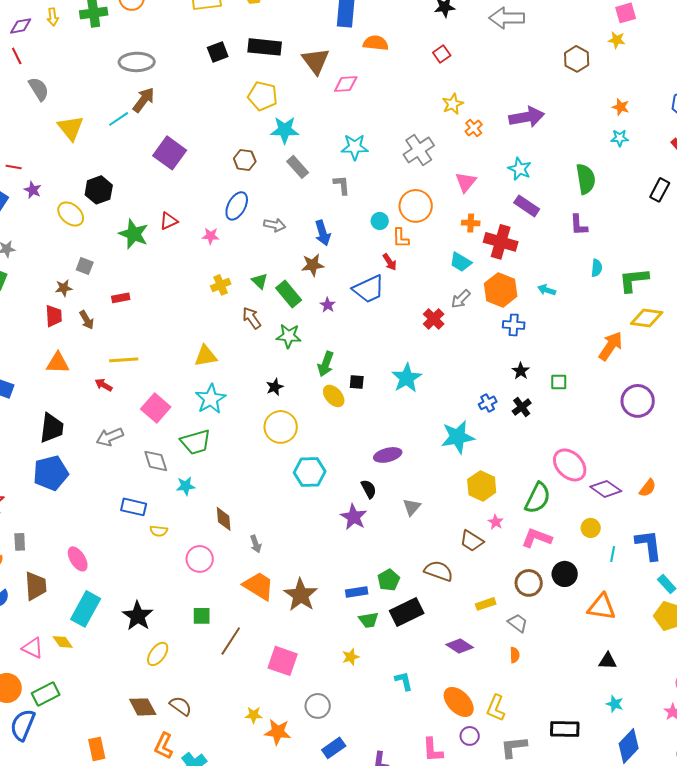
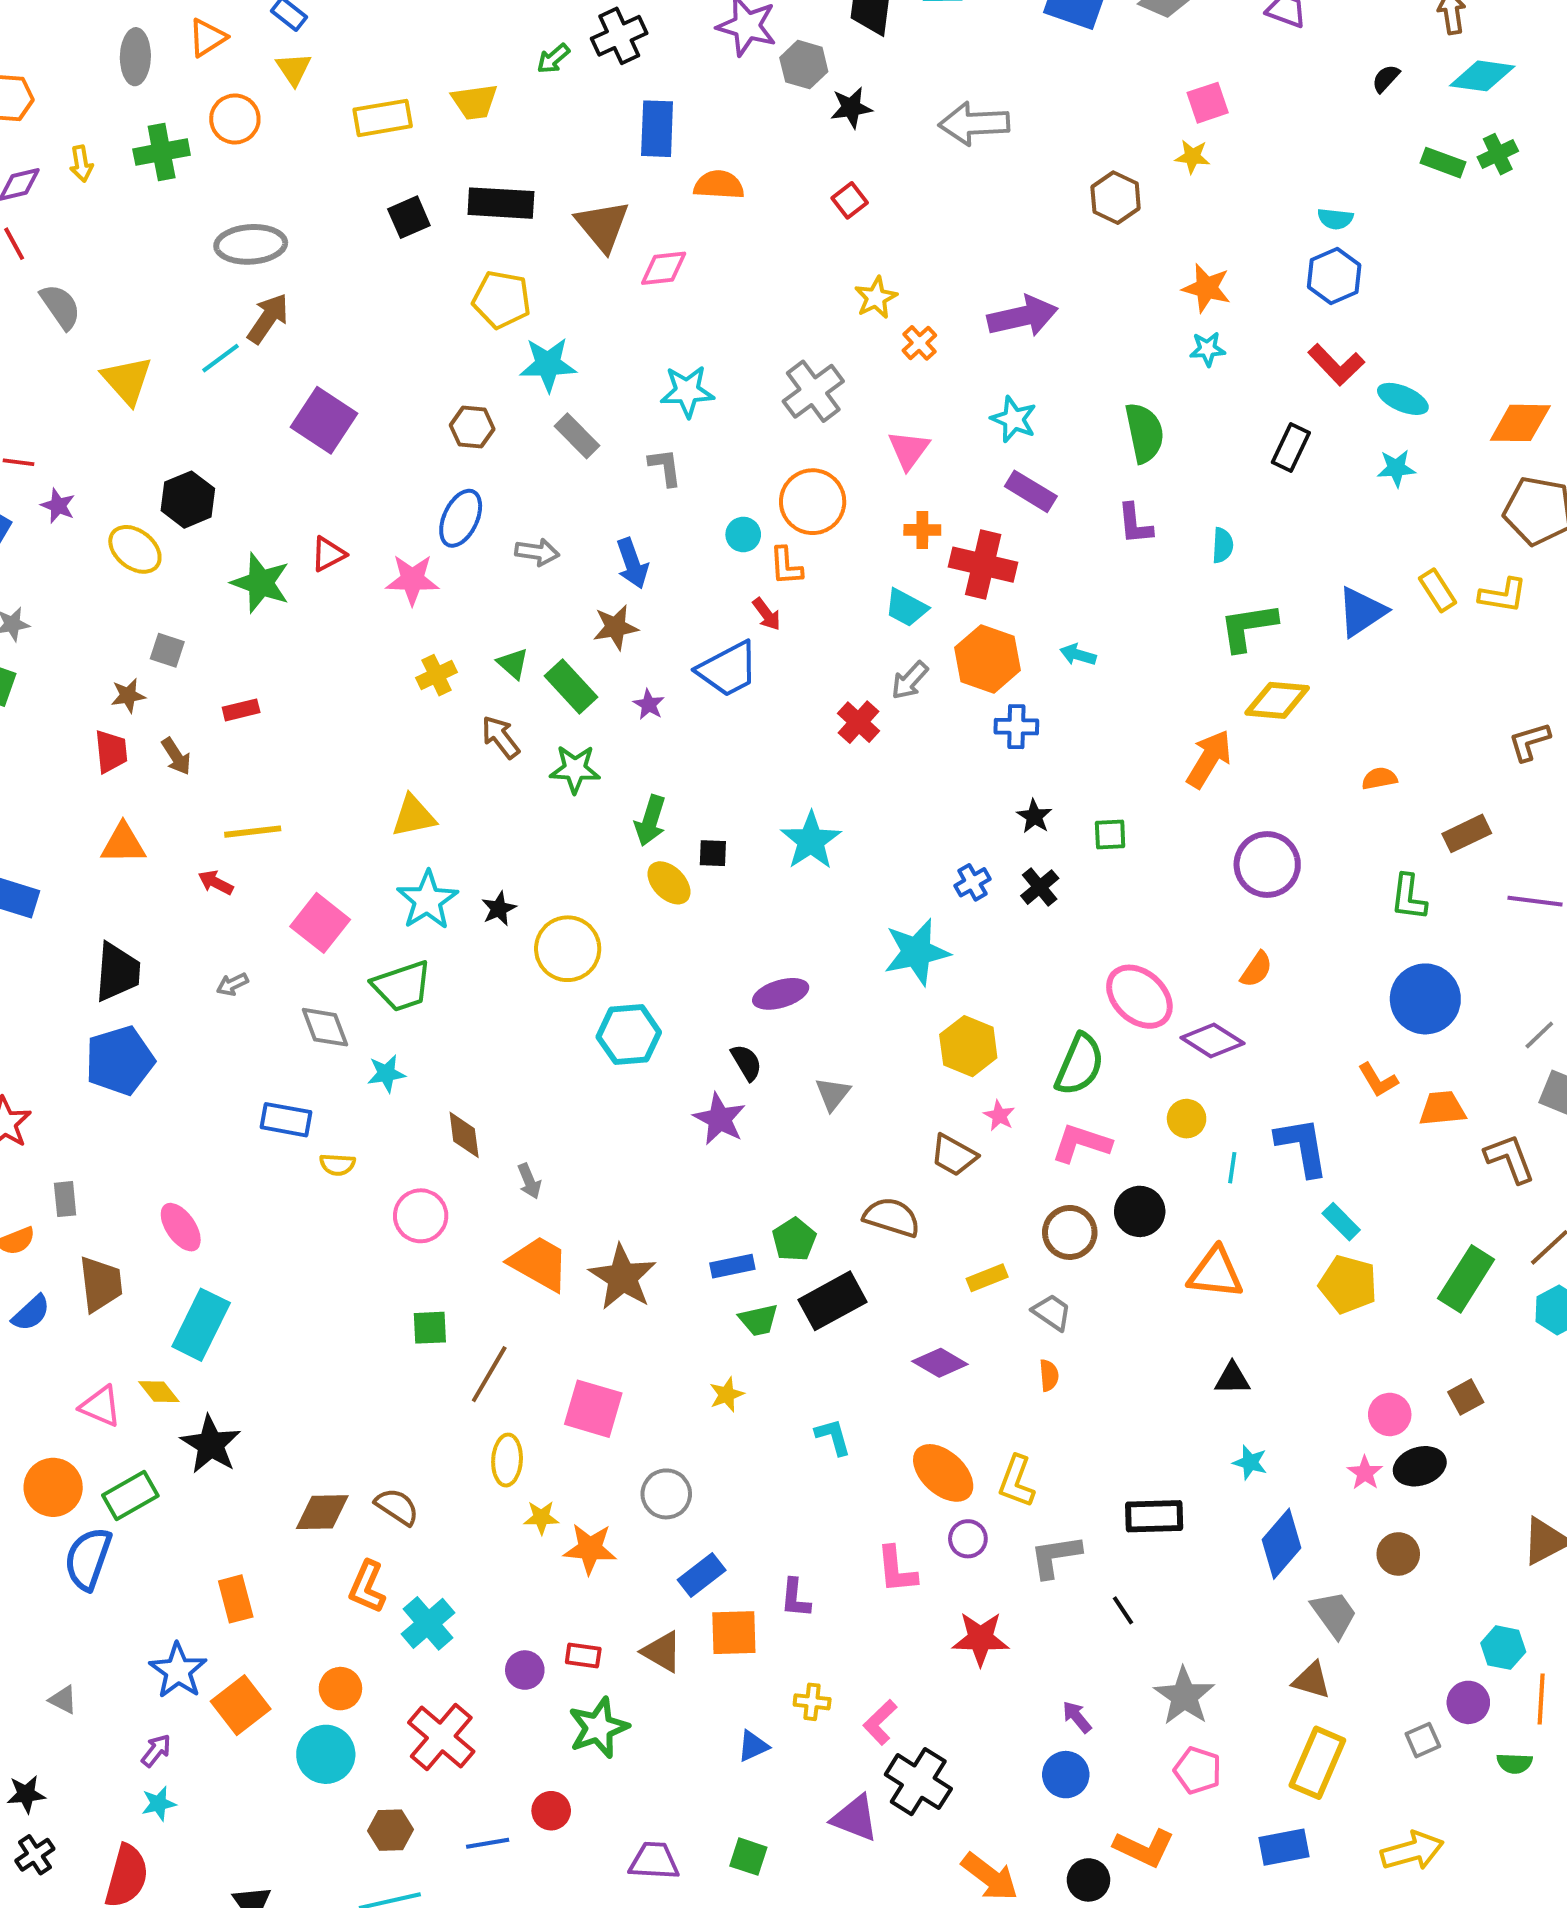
orange star: (621, 107) -> (1207, 288), size x1.4
pink star: (211, 236) -> (412, 580), size x1.5
cyan semicircle: (597, 268) -> (1223, 545), moved
black star: (275, 387) -> (499, 909), moved
gray arrow: (110, 437) -> (232, 984), size x0.6
orange semicircle: (648, 488) -> (1256, 969), moved
black star: (138, 616) -> (211, 1444), moved
yellow ellipse: (158, 654) -> (507, 1460), moved, turned -30
brown diamond: (143, 707) -> (322, 1512), turned -60

